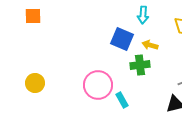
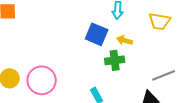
pink circle: (98, 85) -> (42, 80), moved

